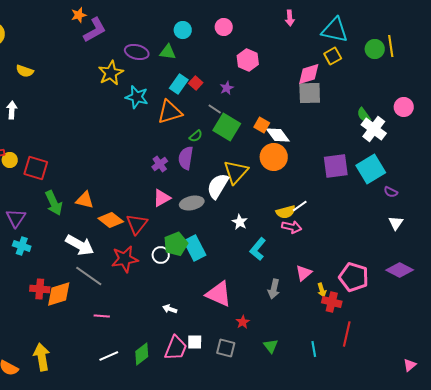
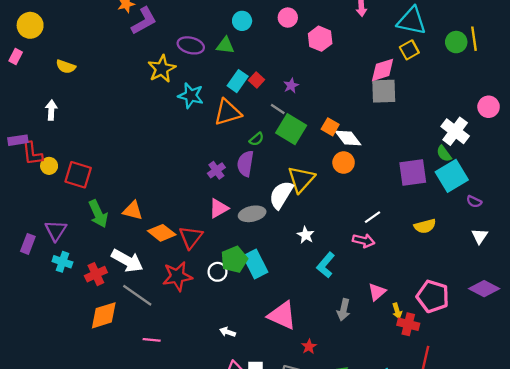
pink hexagon: (248, 60) -> (320, 39), moved
green semicircle: (364, 115) -> (444, 154), moved
orange circle: (274, 157) -> (344, 163), size x0.7
yellow semicircle: (286, 212) -> (425, 226), moved
red cross: (40, 289) -> (96, 274), moved, turned -30

